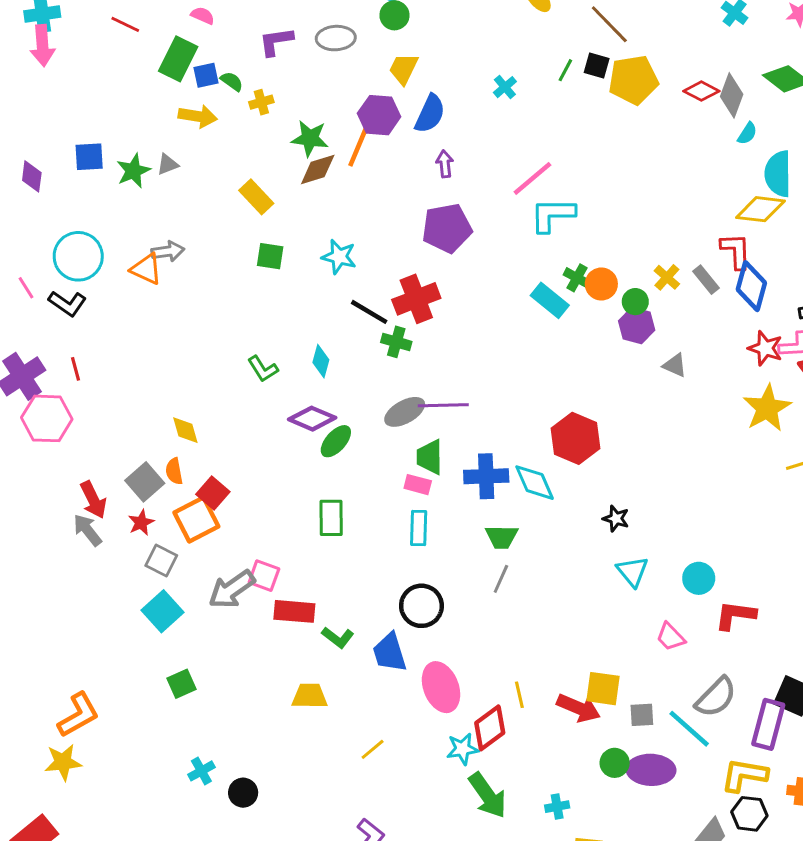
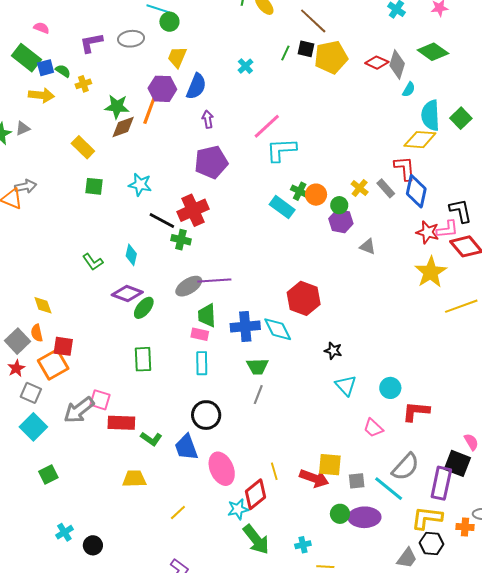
green rectangle: (178, 59) -> (26, 58), turned -76
red square: (213, 493) -> (63, 346), turned -30

